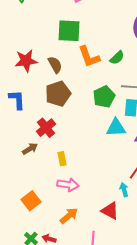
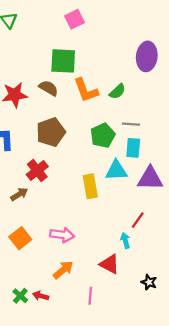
brown semicircle: (55, 65) -> (49, 88), moved, turned -30
yellow rectangle: (62, 159) -> (90, 186), moved, size x1.5
orange square: (31, 201) -> (20, 238), moved

